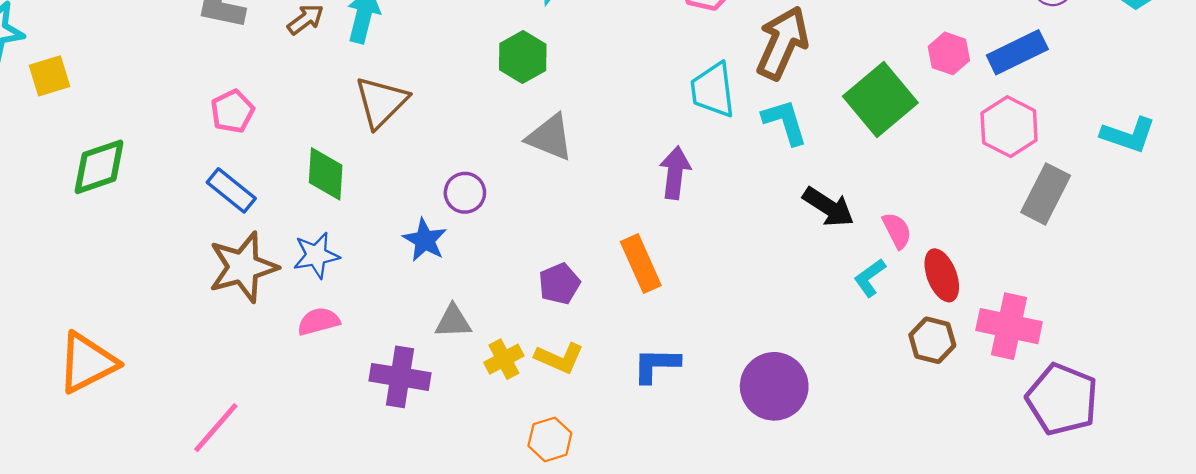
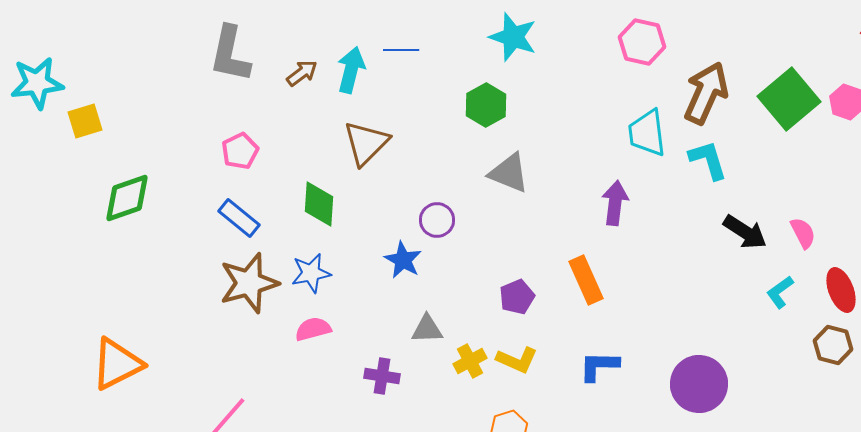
green square: (880, 100) -> (789, 99), moved
pink semicircle: (897, 231) -> (803, 233), moved
purple cross: (400, 377) -> (382, 376), size x0.7

